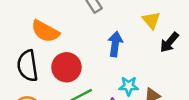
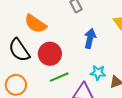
black semicircle: (28, 66) -> (19, 50), turned -30

